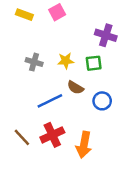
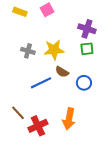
yellow star: (66, 61) -> (54, 50), size x1.5
green square: (94, 63) -> (87, 49), moved
red cross: (52, 135) -> (38, 126), moved

